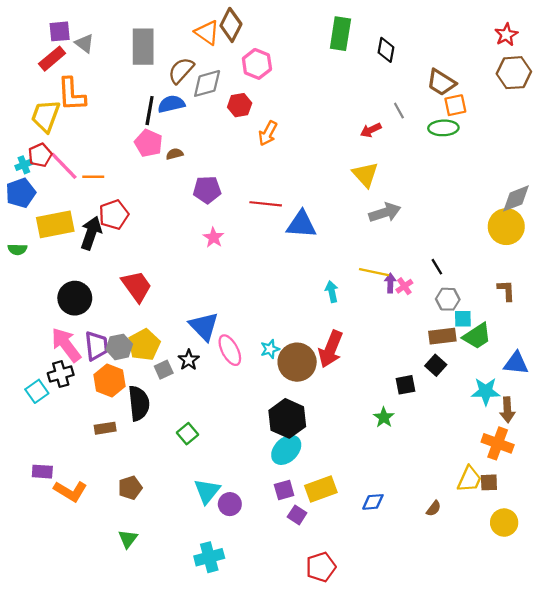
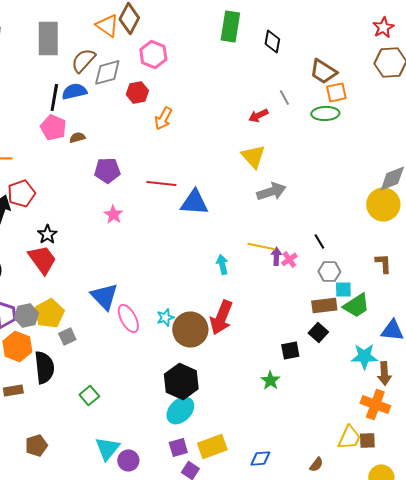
black star: (189, 360) -> (47, 234), moved

